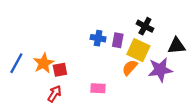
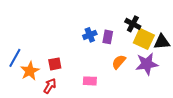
blue cross: (98, 38) -> (90, 35), turned -32
yellow square: (138, 50) -> (144, 39), moved
orange star: (44, 63) -> (30, 71), moved

